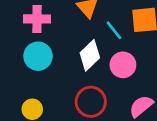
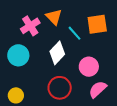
pink cross: (37, 19) -> (30, 26), moved, turned -30
pink circle: (123, 65) -> (89, 67), moved

